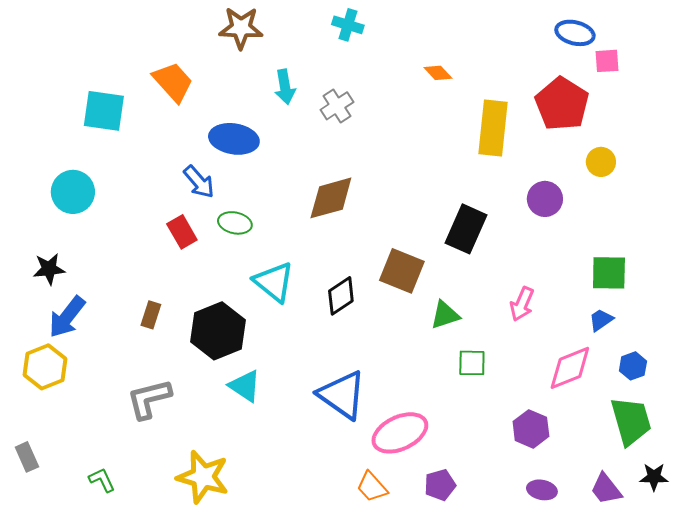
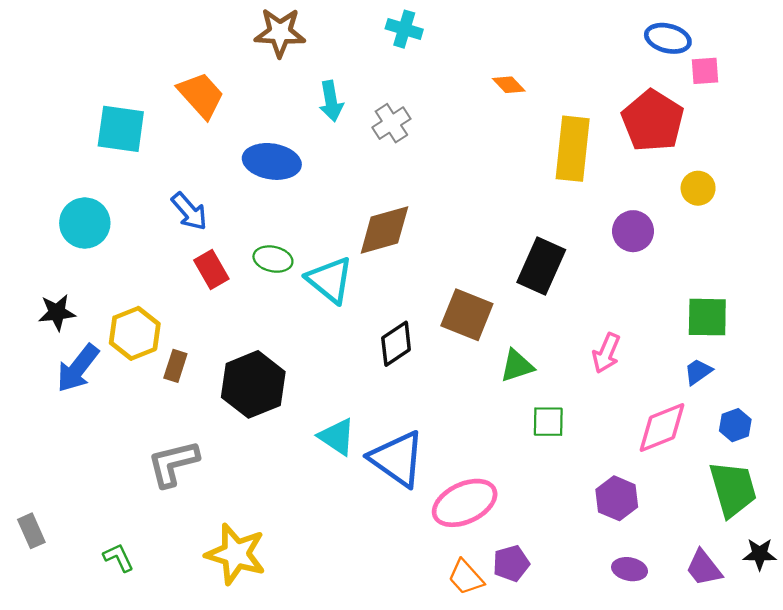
blue arrow: (199, 182) -> (189, 211), moved
cyan triangle: (274, 282) -> (330, 280), moved
yellow hexagon: (45, 367) -> (135, 333), moved
cyan triangle: (245, 386) -> (337, 437), moved
orange trapezoid: (372, 487) -> (466, 577), moved

